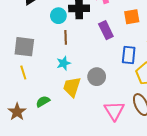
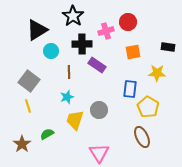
cyan circle: (58, 16) -> (51, 51), moved
purple rectangle: (106, 30) -> (97, 65), moved, turned -30
gray square: (24, 47) -> (29, 81), turned 30
pink triangle: (114, 111) -> (99, 153), moved

